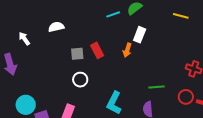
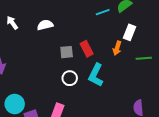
white arrow: (24, 39) -> (12, 23), moved
green line: (157, 87) -> (144, 58), moved
cyan L-shape: (114, 103) -> (96, 75), moved

